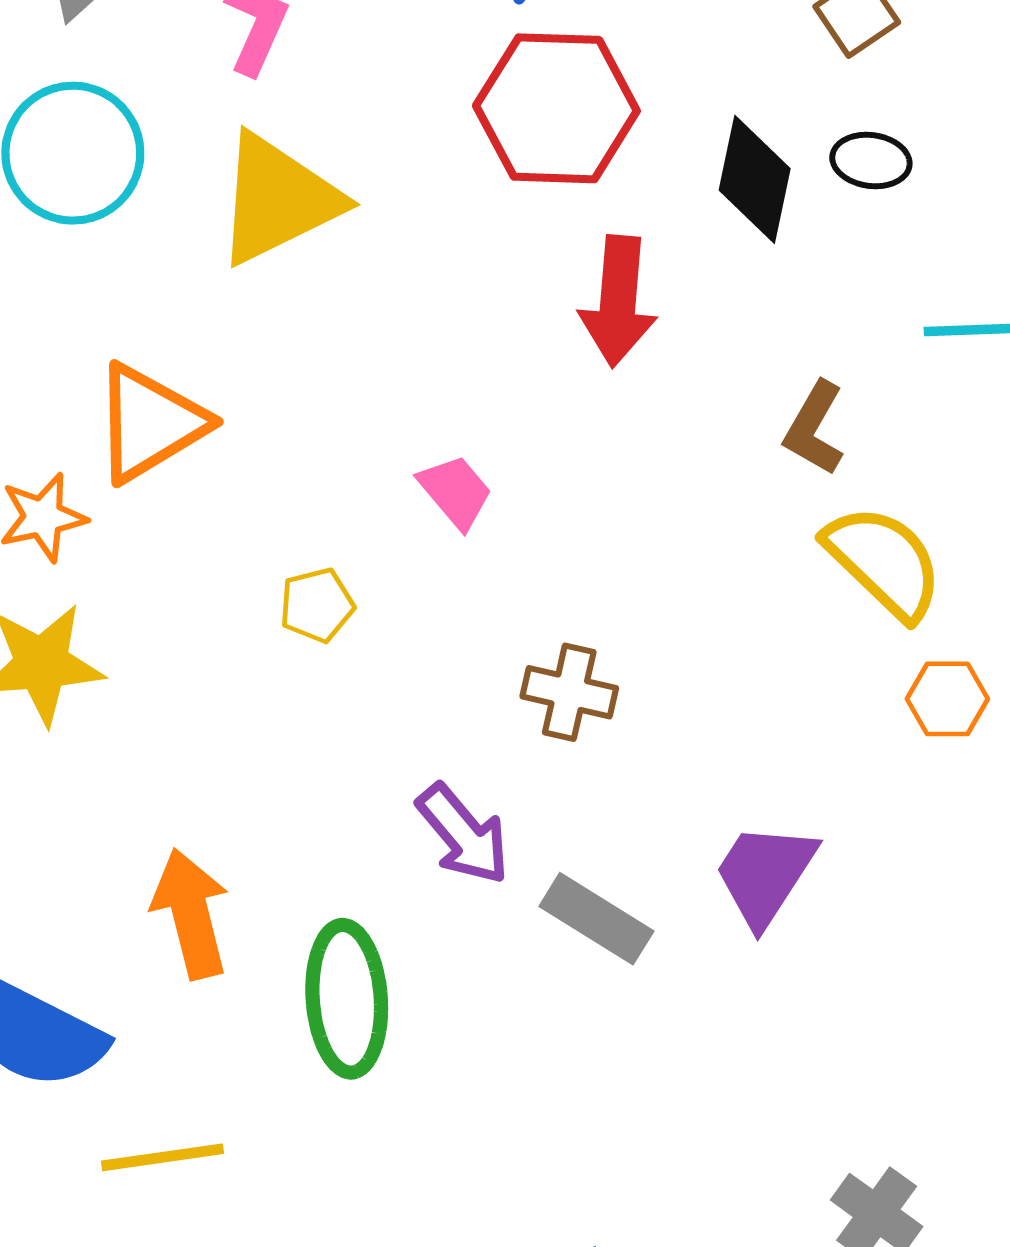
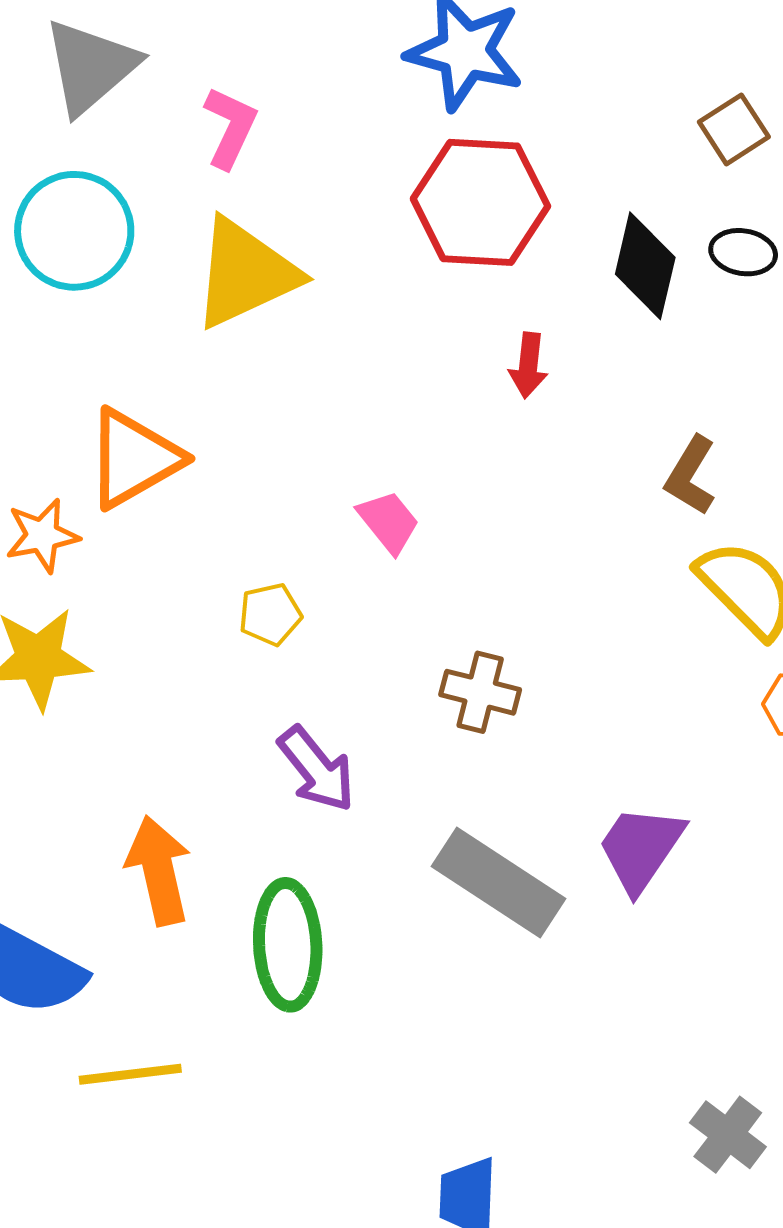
red arrow: (618, 301) -> (528, 365), size x0.6
purple arrow: (463, 834) -> (317, 769), moved
gray rectangle: (596, 919) -> (499, 882), size x1.4

